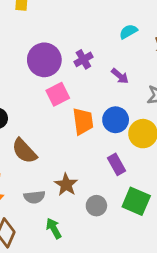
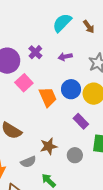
cyan semicircle: (128, 32) -> (62, 23), size x1.5
purple arrow: (120, 76) -> (65, 57), turned 144
brown star: (66, 185) -> (49, 146), turned -30

